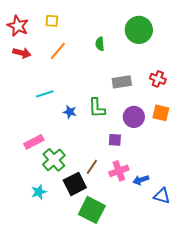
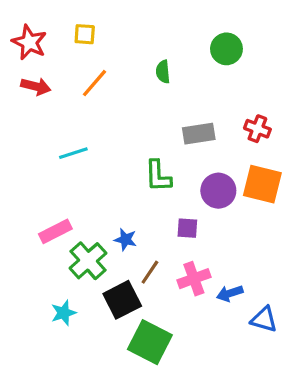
green circle: (139, 30) -> (226, 49), size x0.7
blue star: (70, 112) -> (125, 240), moved
orange square: (161, 113) -> (262, 184), size x1.4

